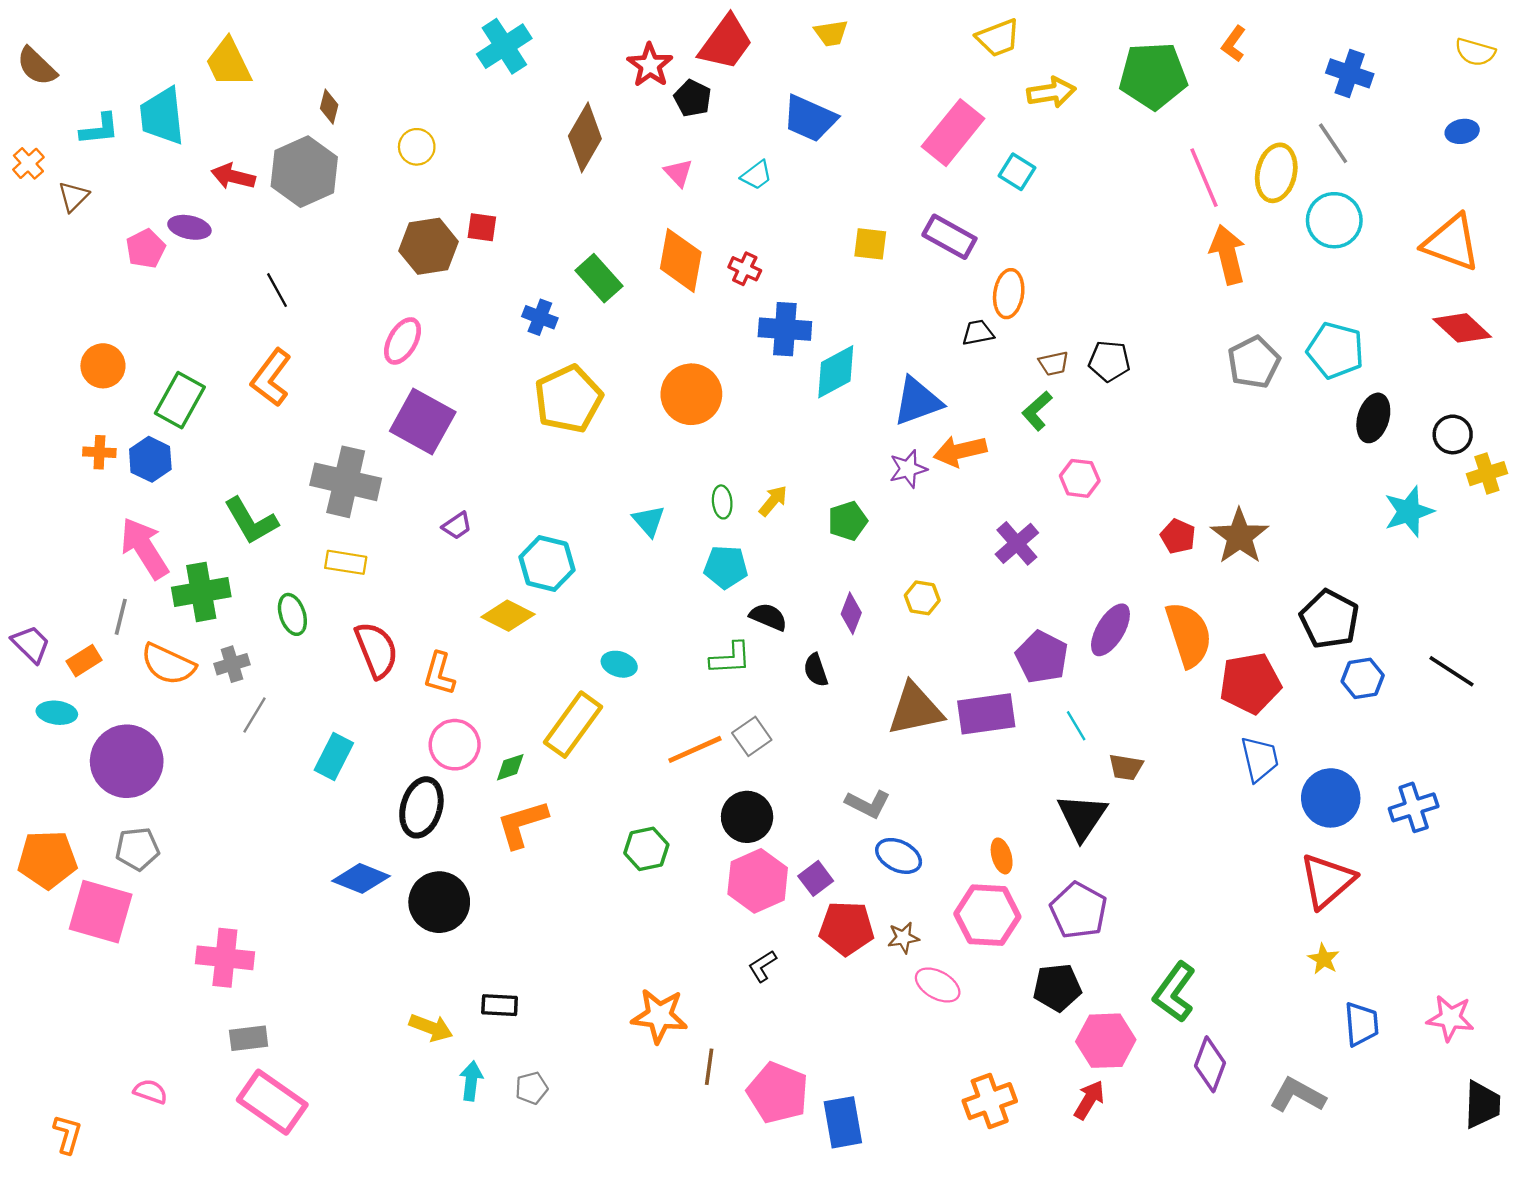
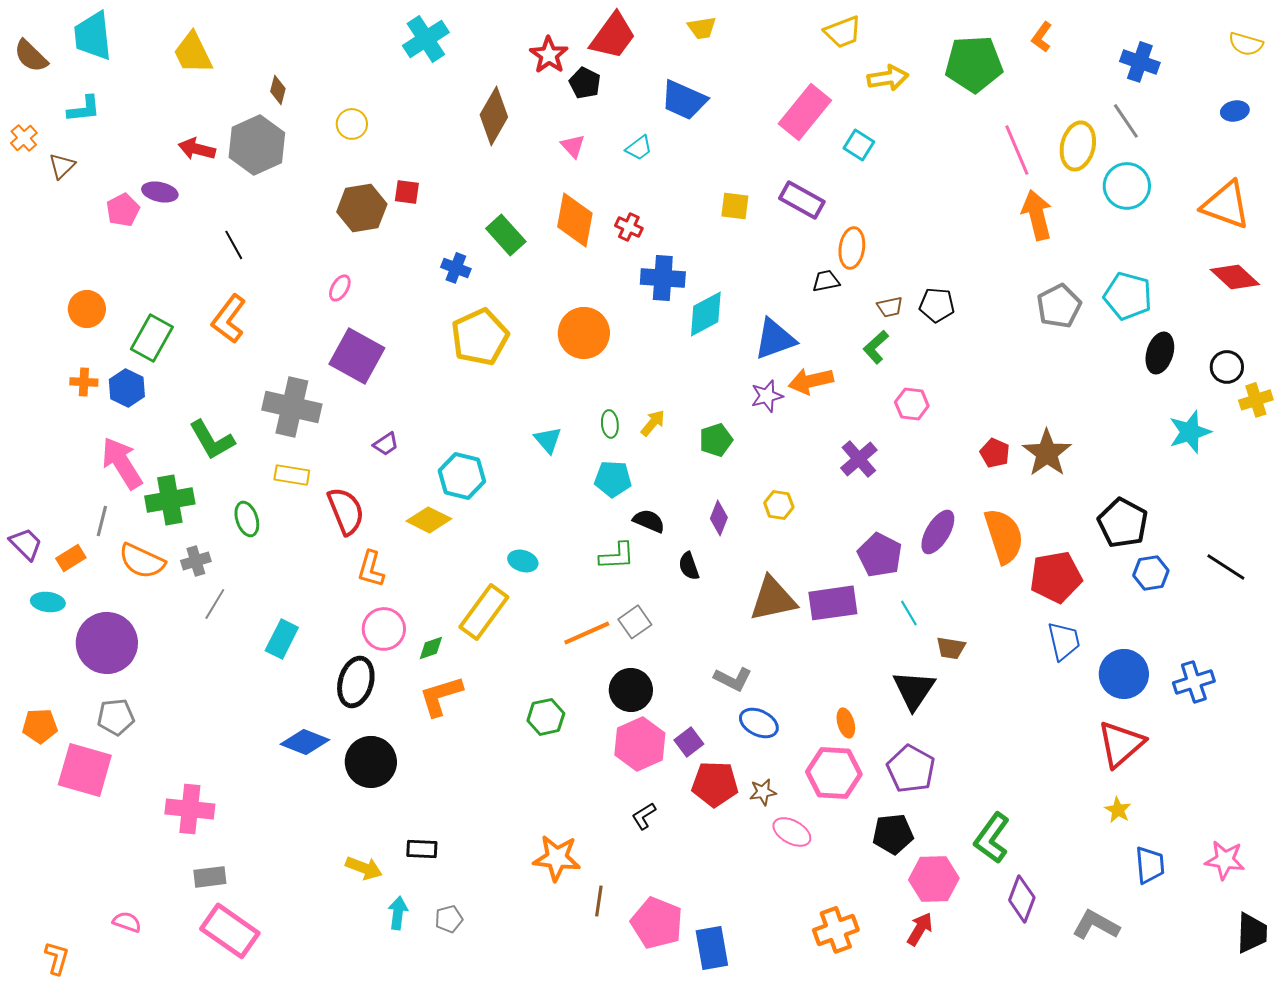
cyan trapezoid: (162, 116) -> (93, 36), moved
pink ellipse: (403, 341) -> (340, 288), size x0.7
red semicircle: (376, 650) -> (346, 511), moved
orange pentagon: (47, 860) -> (40, 726), size x0.7

